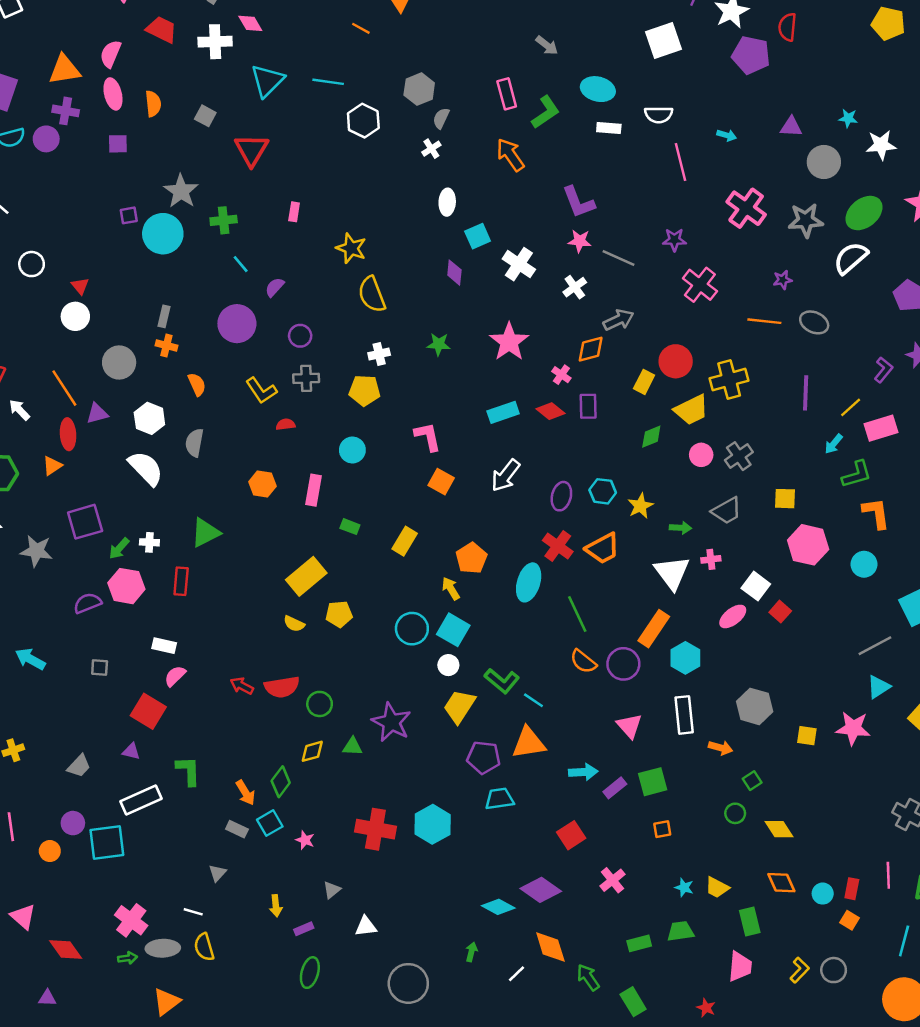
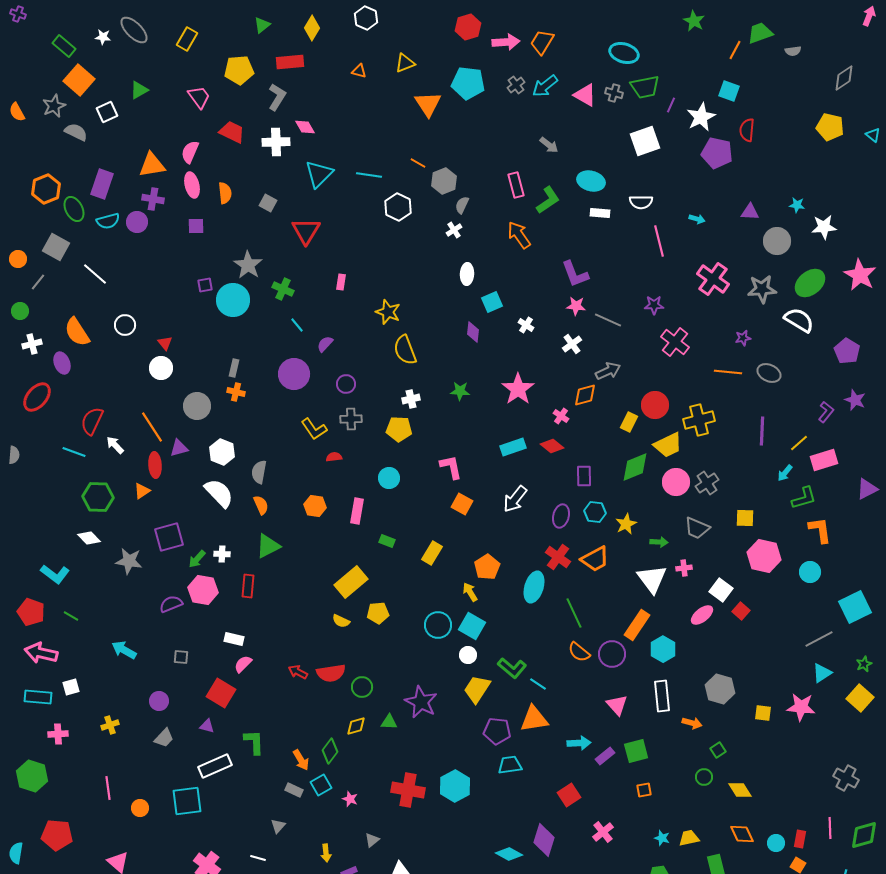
orange line: (361, 28) -> (418, 163), moved
green cross: (224, 220) -> (283, 289), turned 30
white semicircle: (851, 258) -> (799, 320), turned 72
white cross: (519, 264) -> (526, 325), size x0.6
orange semicircle: (197, 384) -> (261, 505), moved
purple rectangle: (588, 406) -> (584, 476), moved
green diamond: (651, 437) -> (635, 467), size x1.5
pink circle: (701, 455) -> (676, 482), size x1.4
gray trapezoid: (727, 511) -> (697, 528), turned 52
purple circle: (73, 823) -> (159, 701), moved
yellow trapezoid: (717, 887) -> (689, 838), turned 140
purple diamond: (541, 890) -> (544, 840), turned 72

